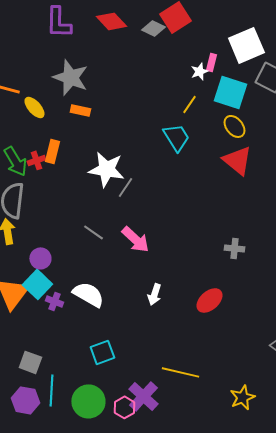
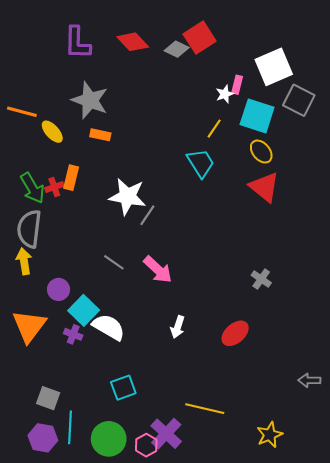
gray cross: (234, 248) -> (261, 279), turned 30
cyan square: (37, 284) -> (84, 310), moved

